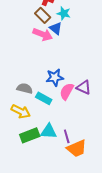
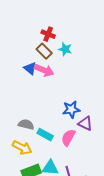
blue triangle: (56, 28) -> (30, 68), moved
blue star: (55, 77) -> (71, 109), moved
pink semicircle: (67, 91) -> (68, 138), moved

